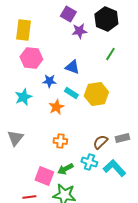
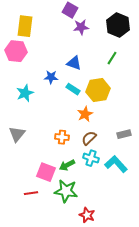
black hexagon: (106, 19) -> (118, 25), moved
green line: (110, 54) -> (112, 58), moved
pink hexagon: (31, 58) -> (16, 51), moved
orange star: (56, 107) -> (85, 114), moved
brown semicircle: (100, 142) -> (89, 138), moved

